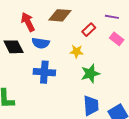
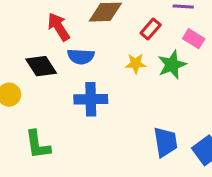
green star: (90, 74) -> (172, 65), moved

